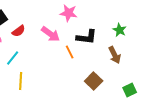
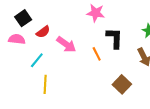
pink arrow: (51, 34) -> (66, 44), moved
black L-shape: (87, 37) -> (115, 38), turned -95

